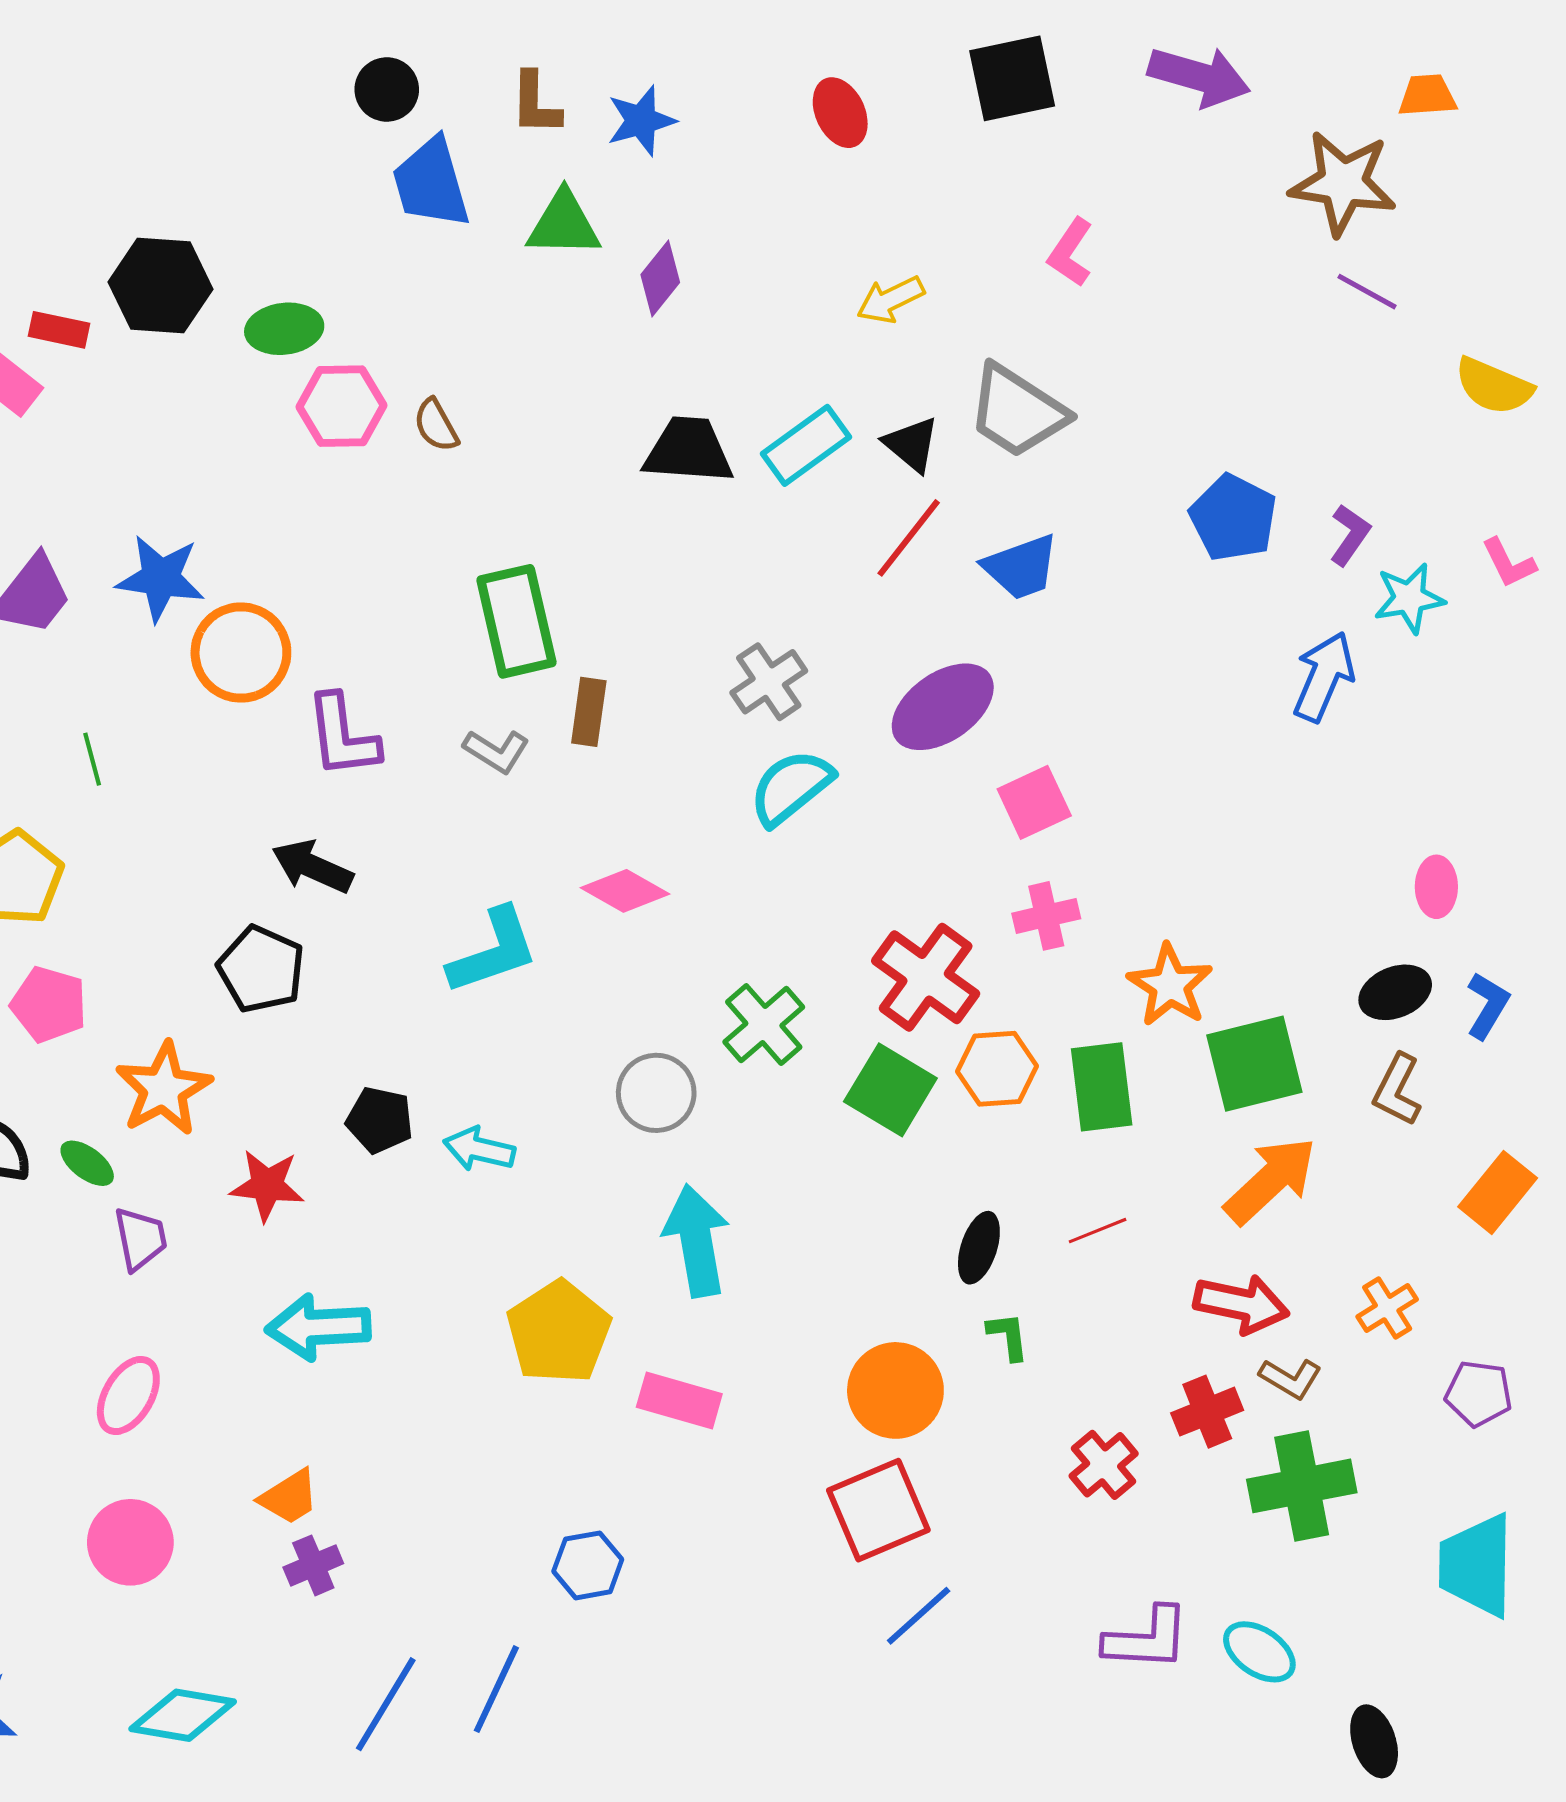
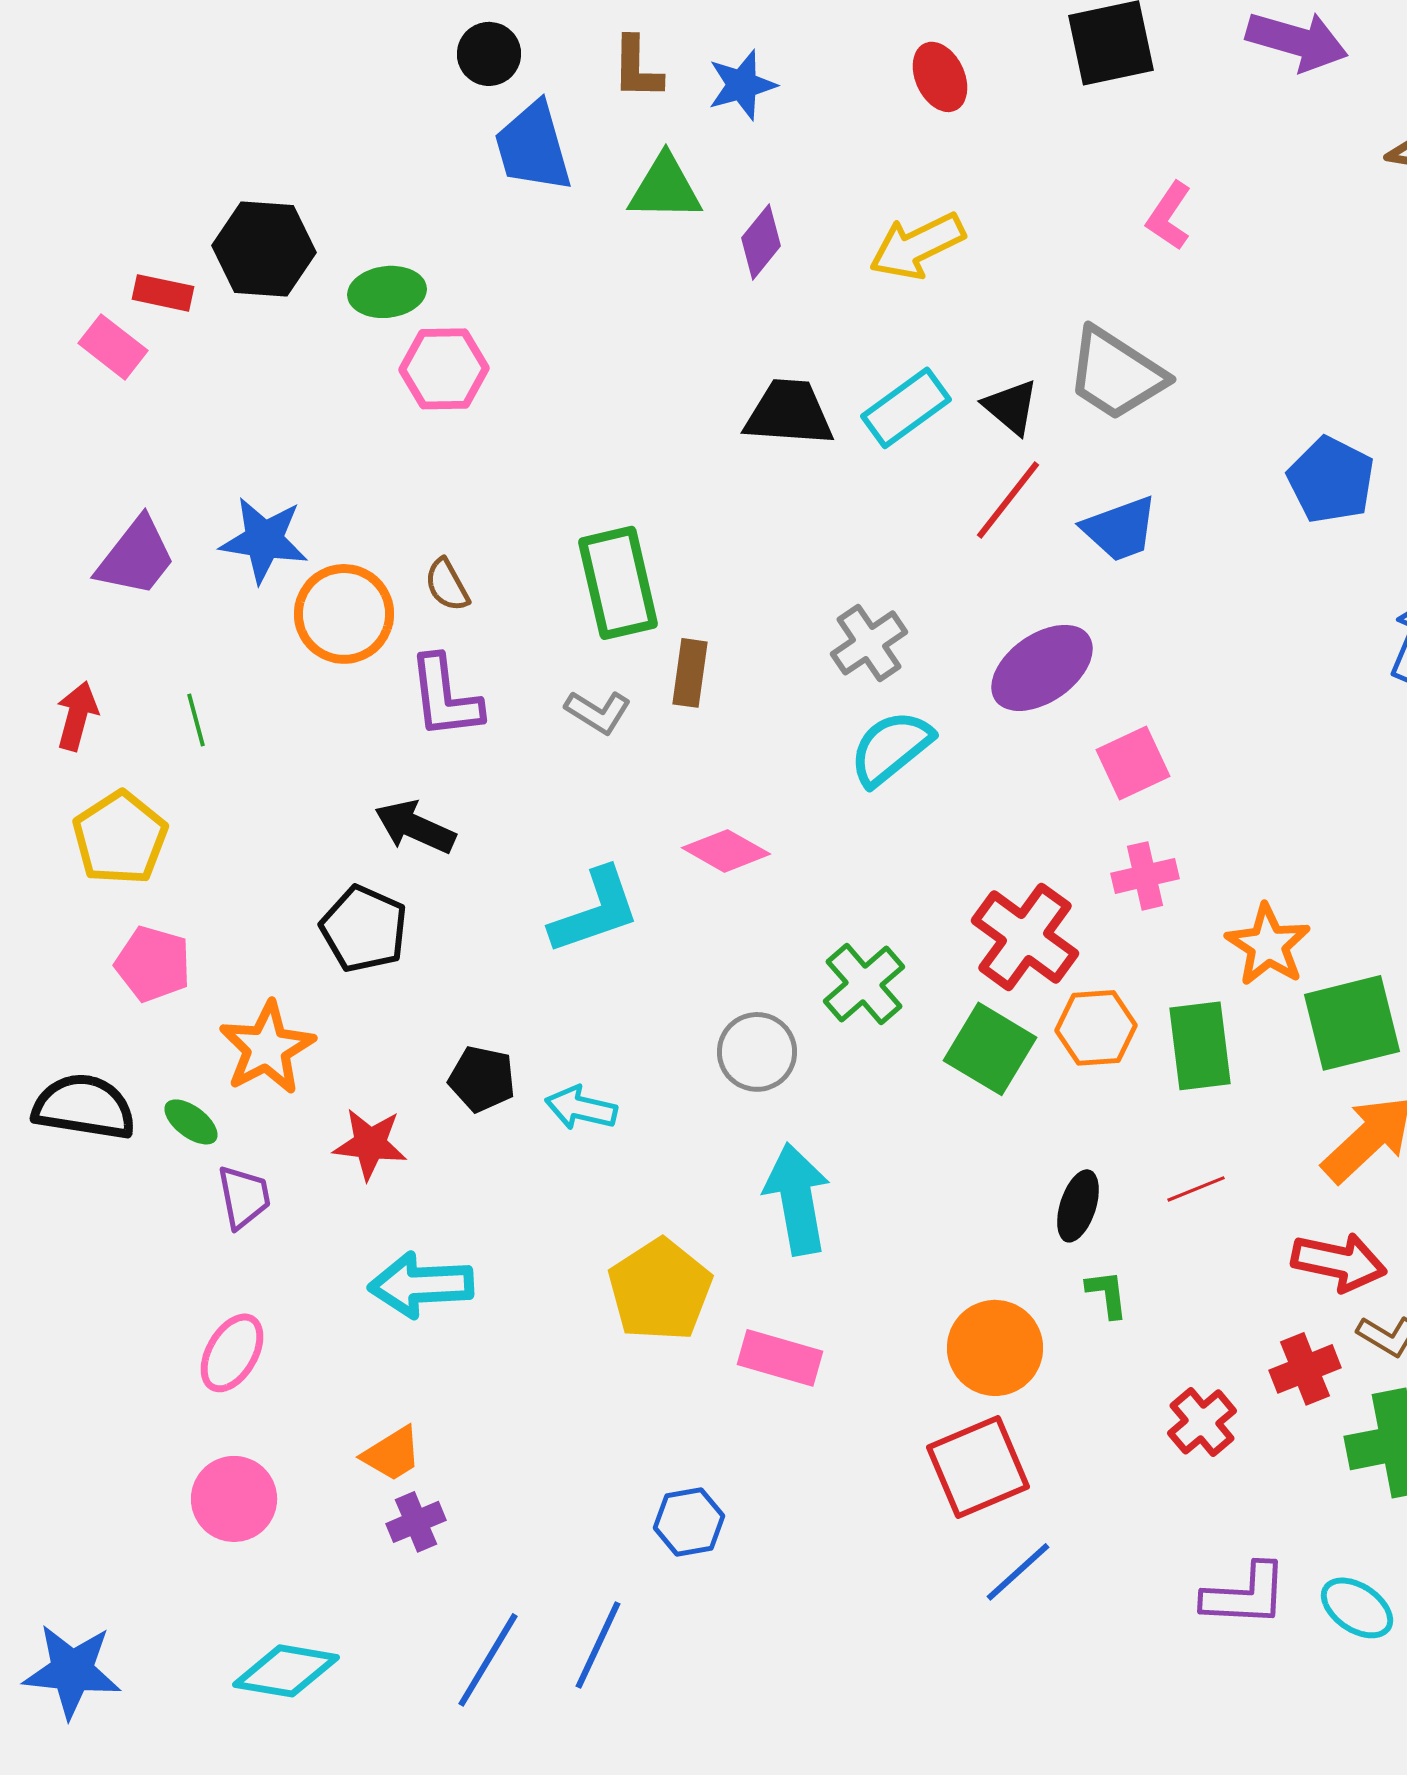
yellow arrow: (890, 300) -> (917, 246), moved, size x1.4
brown semicircle: (436, 425) -> (447, 585), moved

